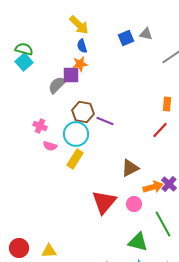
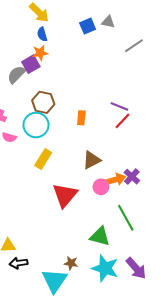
purple square: (71, 75) -> (31, 64), turned -30
orange rectangle: (167, 104) -> (81, 118), moved
purple line: (105, 121) -> (119, 106), moved
yellow rectangle: (75, 159) -> (43, 159), moved
pink circle: (134, 204) -> (101, 187), moved

